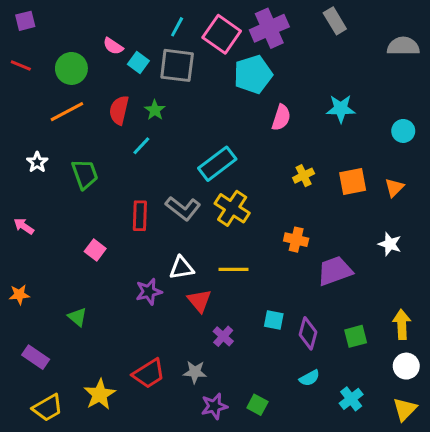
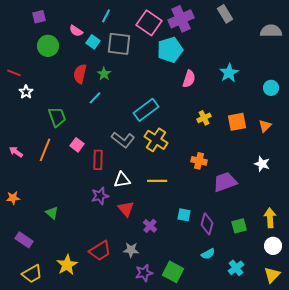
purple square: (25, 21) -> (39, 17), moved
cyan line: (177, 27) -> (106, 16), moved
red line: (21, 65) -> (14, 73), moved
cyan star: (341, 109) -> (229, 73), turned -30
orange line: (67, 112) -> (45, 150), moved, turned -40
white star: (37, 162) -> (26, 92), moved
red rectangle: (140, 216) -> (98, 160), moved
pink square: (95, 250) -> (77, 145), moved
red triangle: (199, 301) -> (126, 209), moved
green square: (257, 405) -> (173, 272), size x1.5

